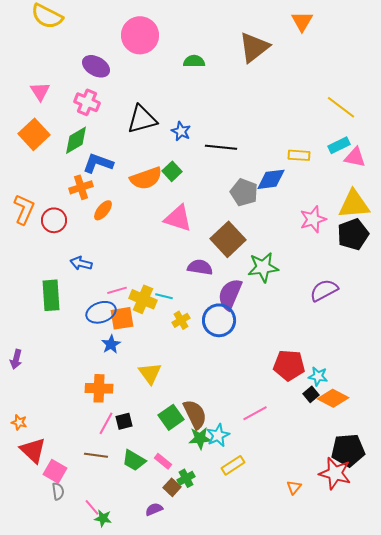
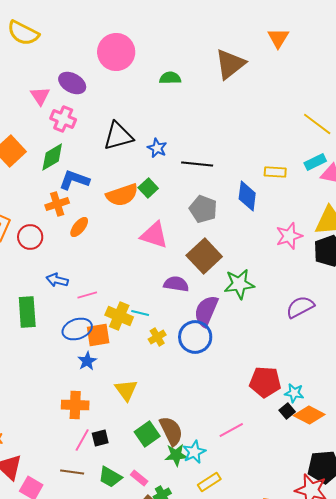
pink triangle: (40, 91) -> (40, 96), moved
blue diamond: (271, 179) -> (247, 196), turned -76
gray pentagon: (244, 192) -> (203, 209), moved
pink line: (117, 290) -> (87, 295), moved

